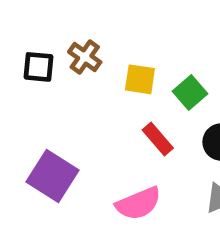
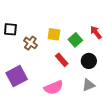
brown cross: (85, 57) -> (30, 43), moved
purple square: (52, 176) -> (17, 76), turned 30

